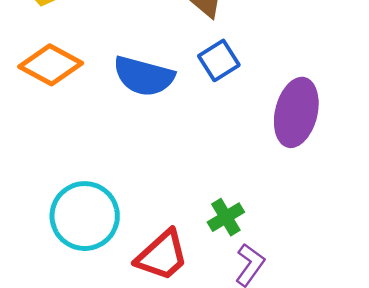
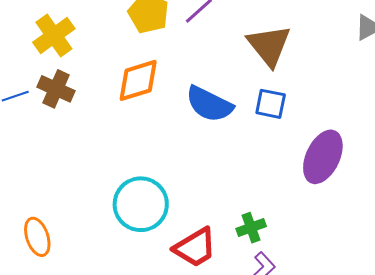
blue square: (219, 60) -> (271, 104), turned 32
orange diamond: (51, 65) -> (138, 80), turned -57

